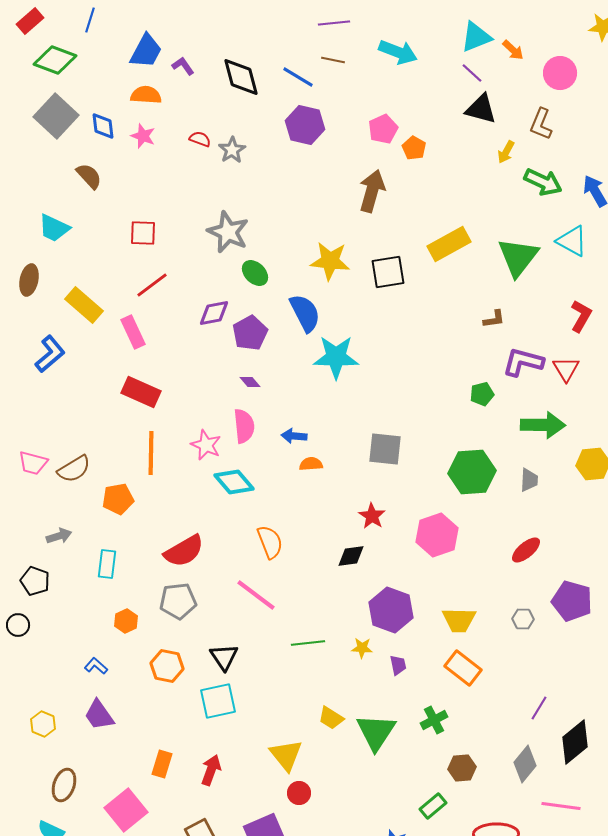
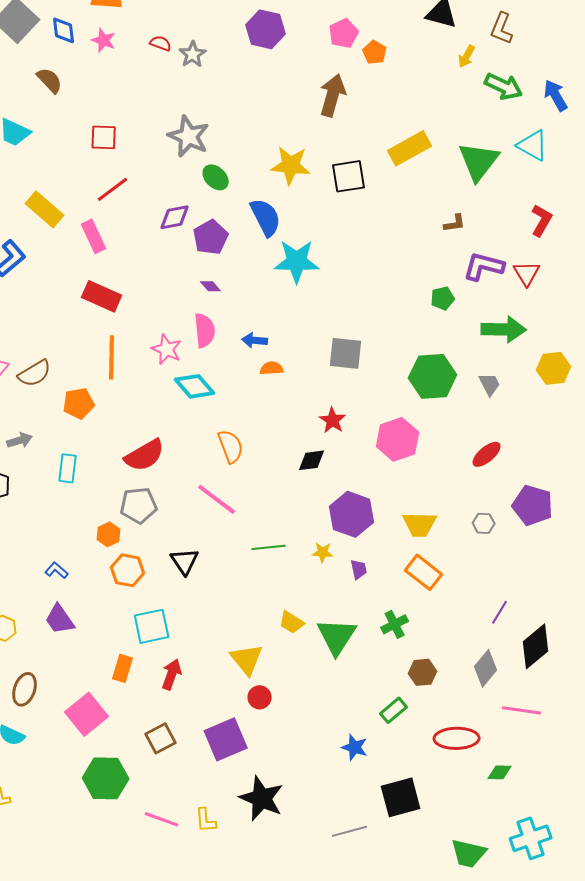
gray trapezoid: (529, 480) -> (490, 384), turned -30
orange hexagon: (126, 621) -> (109, 534), moved
cyan square: (218, 701) -> (152, 626), moved

